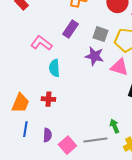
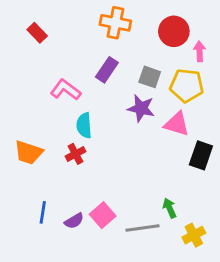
red cross: (48, 99) -> (76, 154), moved, turned -32
orange trapezoid: (20, 103) -> (29, 152), moved, turned 85
purple semicircle: (47, 135) -> (74, 221), turned 56
pink square: (67, 145) -> (103, 215), moved

